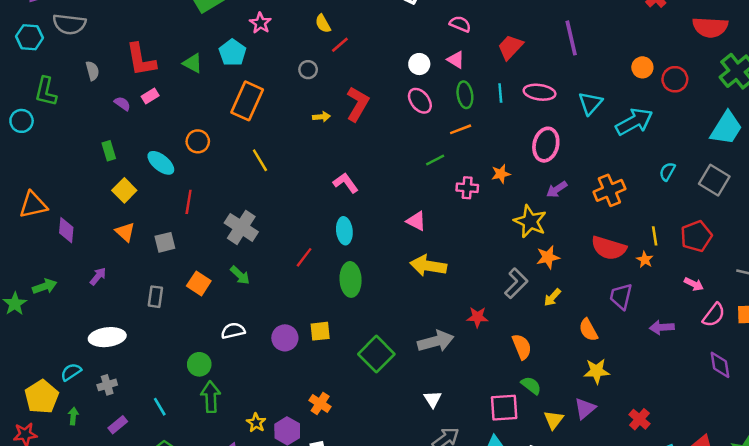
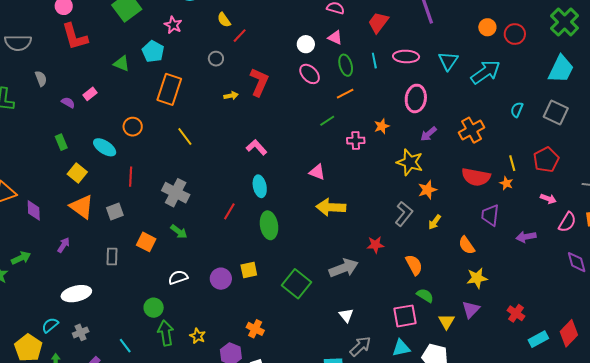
red L-shape: (141, 60) -> (75, 37), moved
orange triangle: (125, 232) -> (82, 207), size x1.5
yellow star: (256, 423) -> (198, 336), moved

